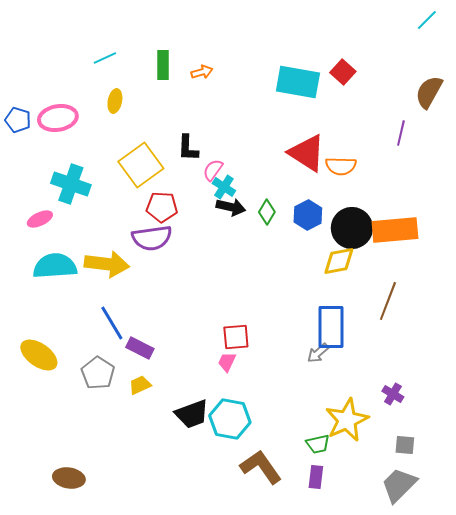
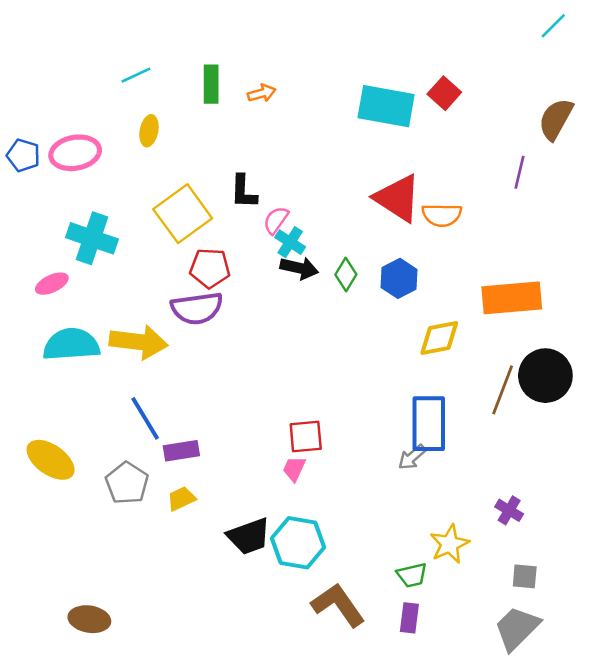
black circle: (352, 228) -> (545, 376), moved
purple rectangle: (140, 348) -> (181, 451), turned -36
yellow star: (347, 420) -> (450, 544), size x0.7

